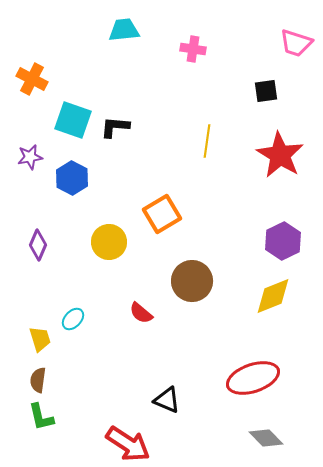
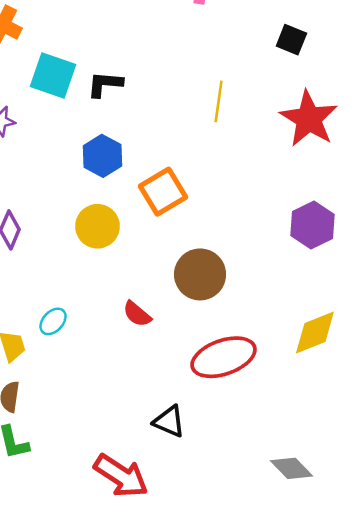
black square: (266, 91) -> (291, 40), turned 30
blue hexagon: (72, 178) -> (102, 156), moved
yellow diamond: (273, 296) -> (315, 333), moved
red ellipse: (253, 378) -> (224, 357), moved

